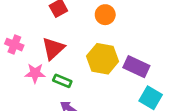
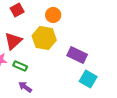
yellow hexagon: (103, 59) -> (44, 38), moved

